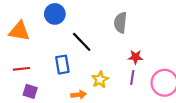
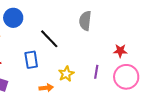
blue circle: (55, 14) -> (13, 18), moved
red star: (135, 57) -> (120, 51), moved

